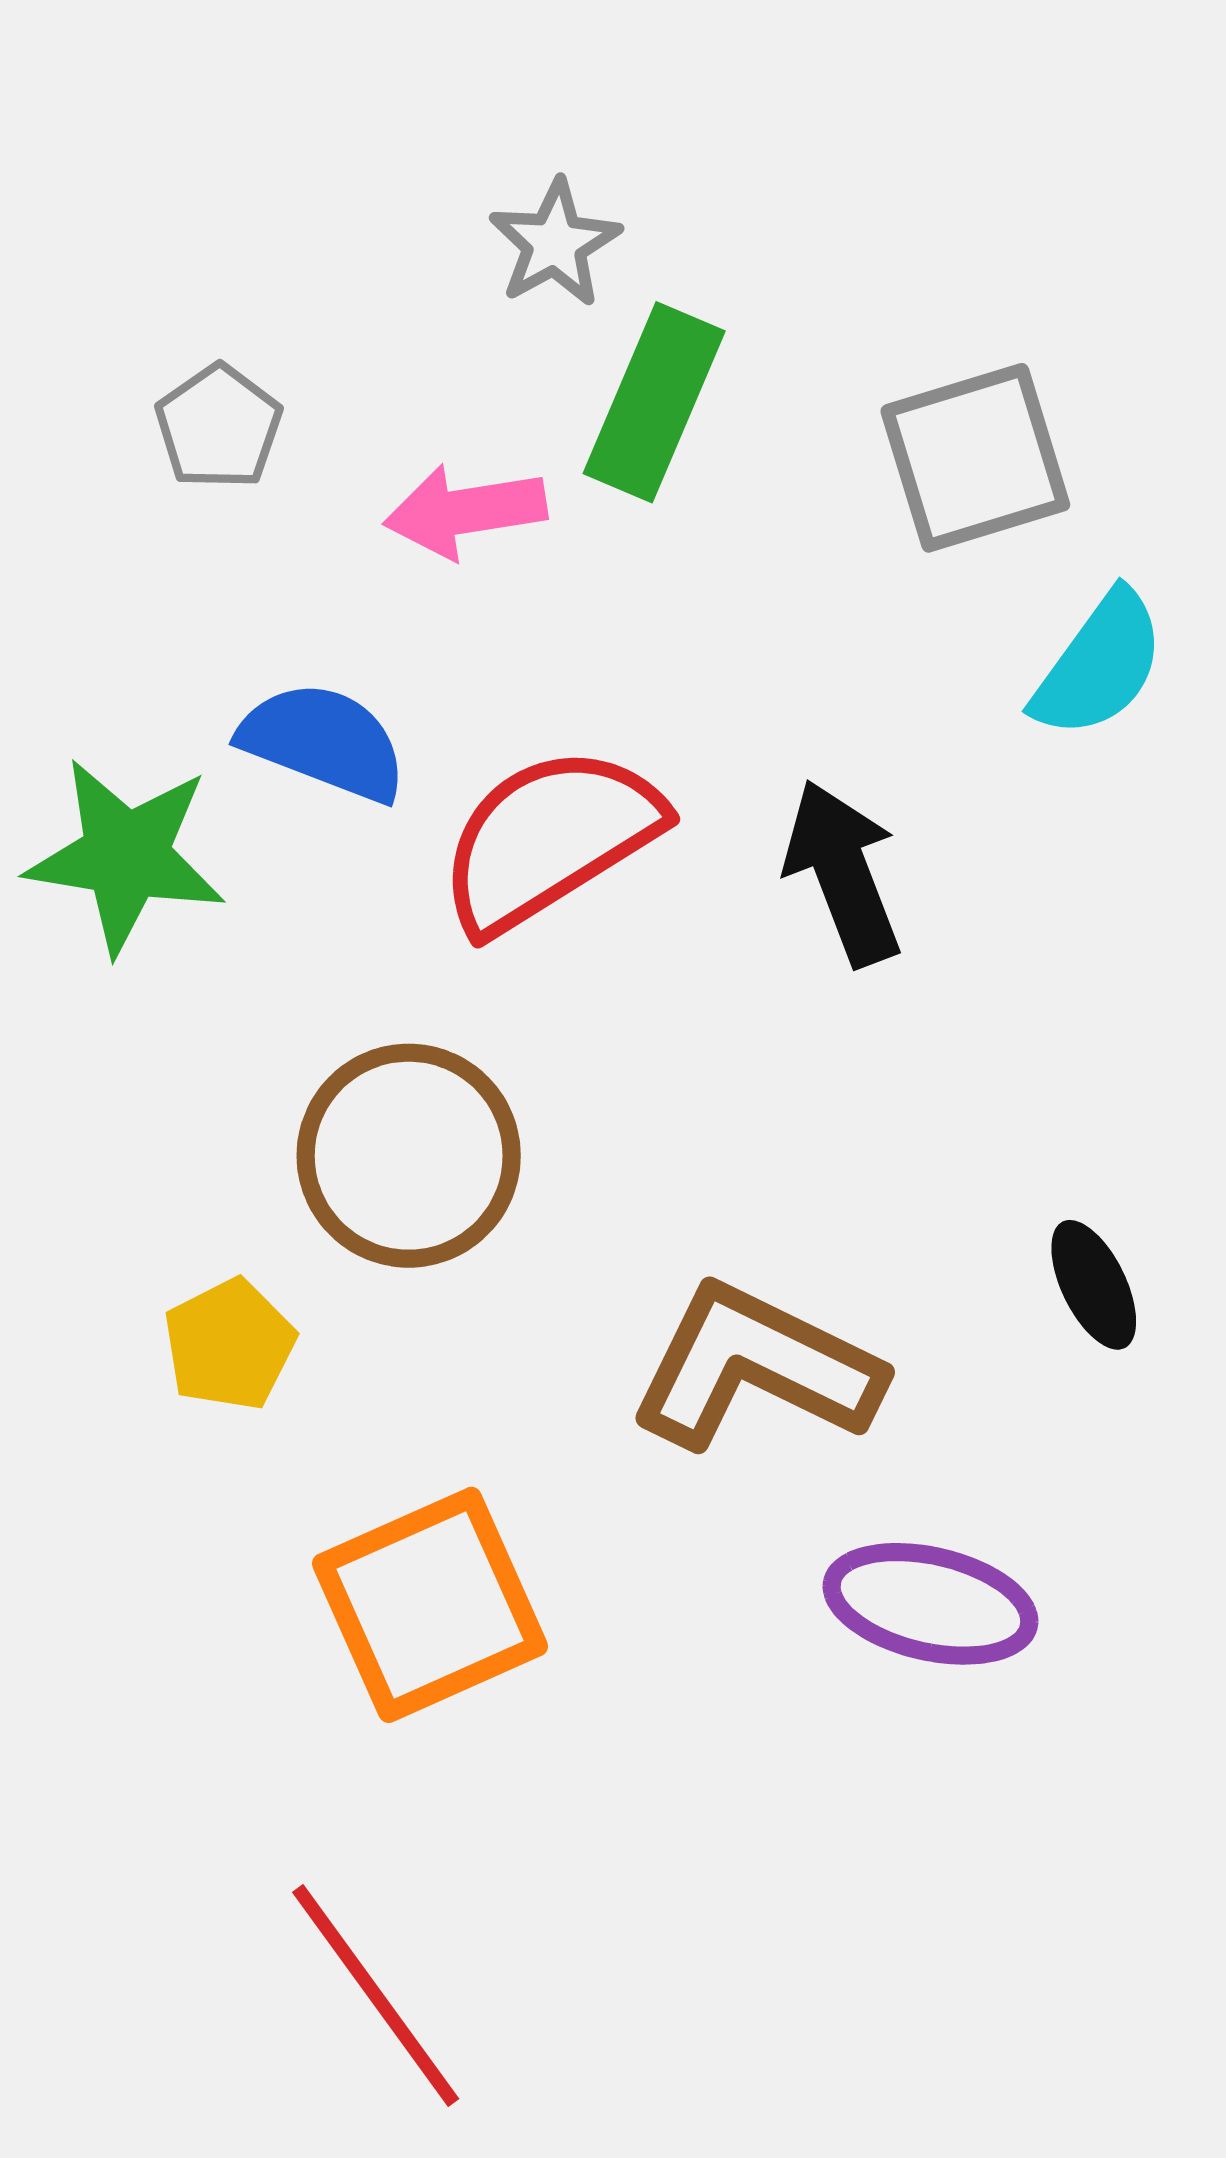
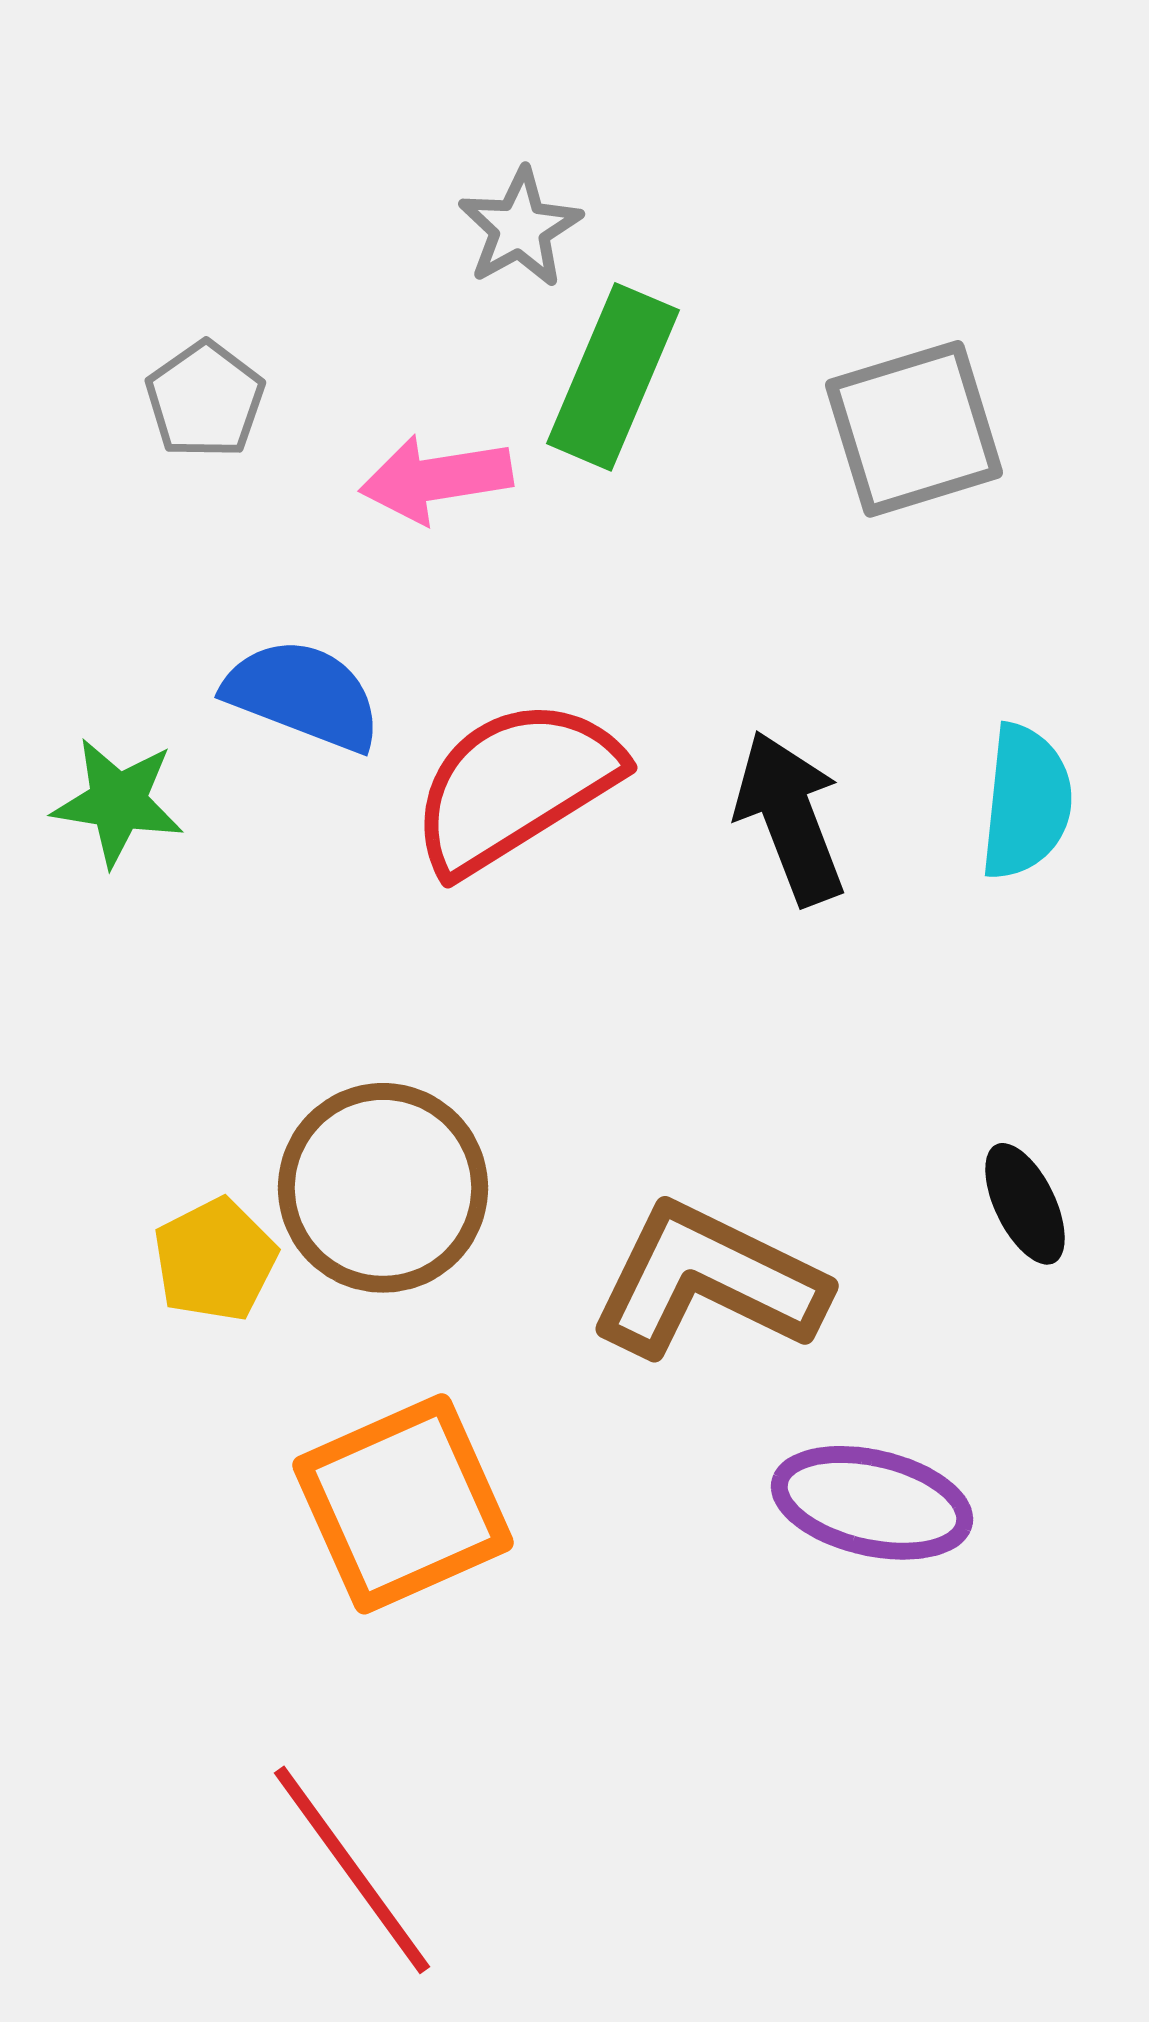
cyan semicircle: (1099, 665) -> (1026, 802), moved, turned -30
green star: (126, 856) -> (118, 802), size x0.7
brown circle: (409, 1156) -> (383, 1188), moved

